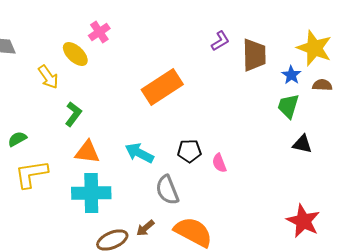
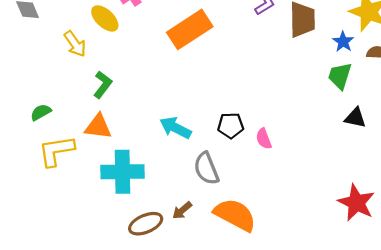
orange rectangle: (162, 87) -> (190, 29), moved
orange triangle: (87, 152) -> (98, 127), moved

